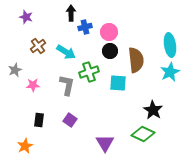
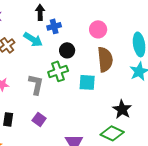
pink circle: (109, 32) -> (98, 29), moved
black circle: (110, 51) -> (67, 50), moved
cyan arrow: (66, 52) -> (33, 39), moved

